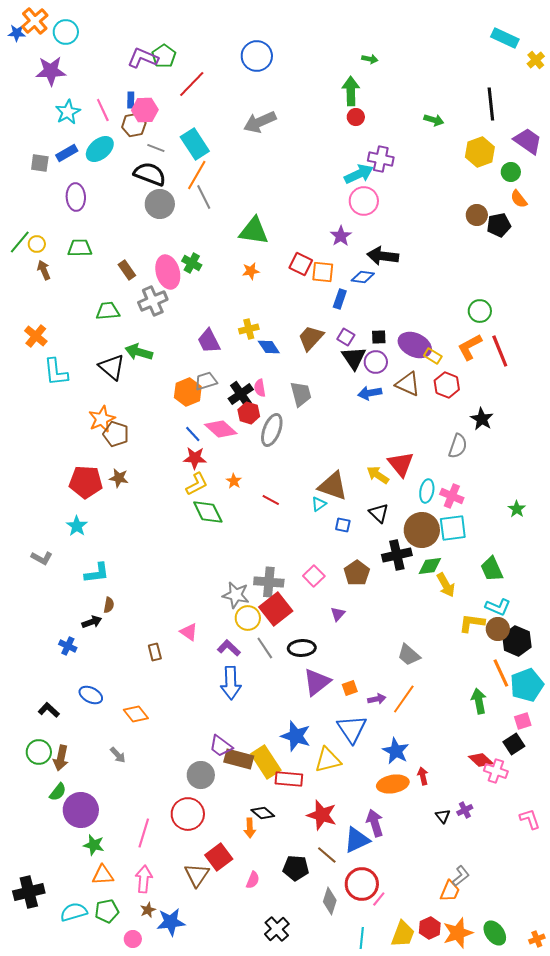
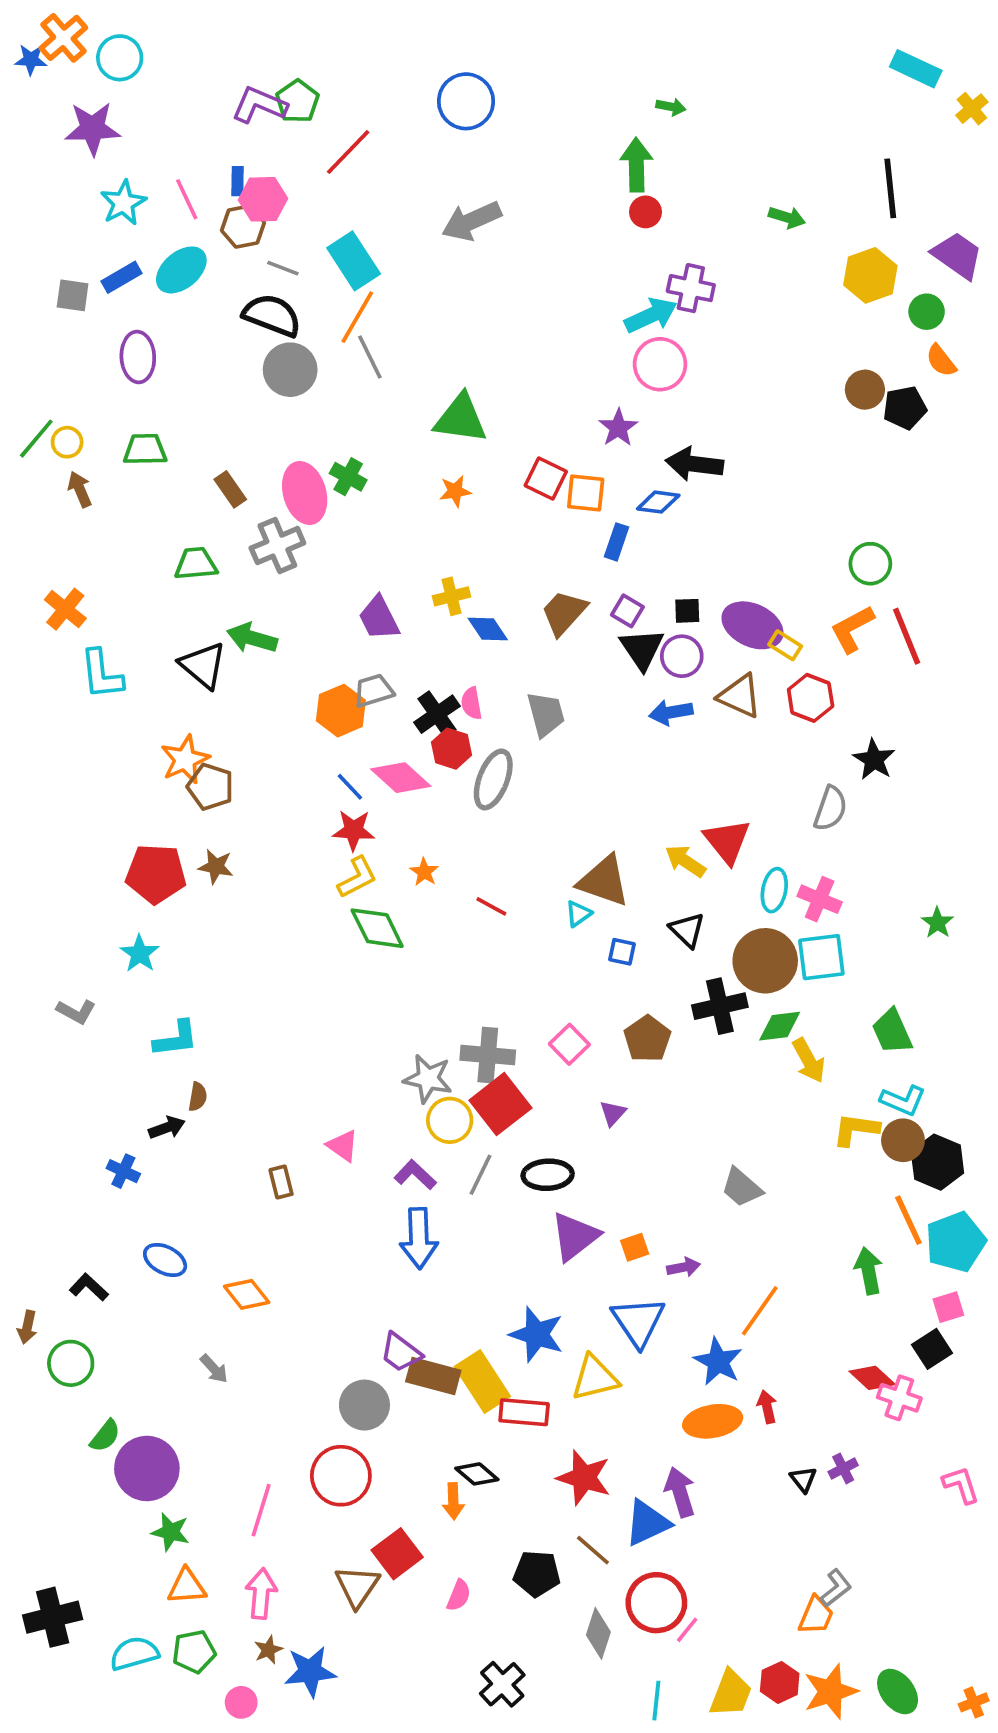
gray line: (265, 648) -> (481, 1175), turned 60
orange line: (404, 699) -> (760, 1311), moved
brown arrow: (61, 758) -> (27, 1327), moved, size x0.7

